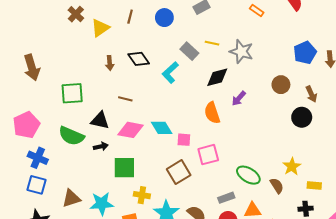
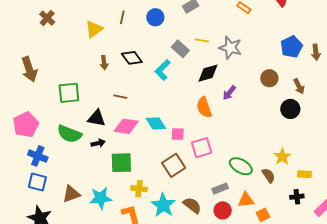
brown cross: (76, 14) -> (47, 18), moved

